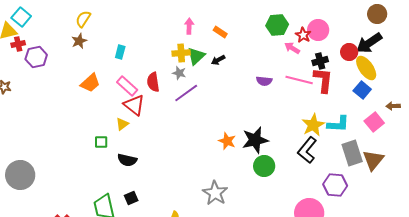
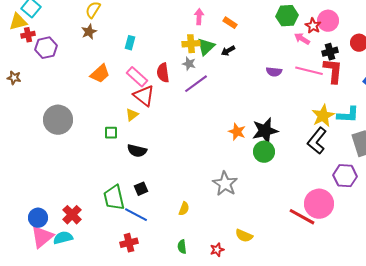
green circle: (264, 166) -> (264, 152), moved
gray circle: (20, 175) -> (58, 120), moved

